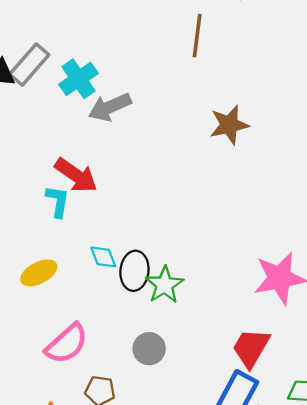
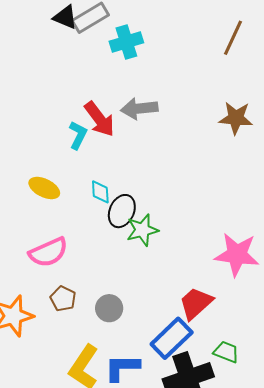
gray arrow: (110, 107) -> (139, 108), moved
yellow ellipse: (39, 273) -> (44, 188), turned 36
gray circle: (149, 349) -> (109, 308), moved

